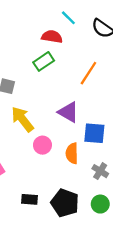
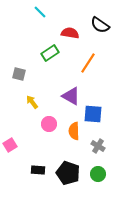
cyan line: (68, 18) -> (40, 12), moved
red semicircle: (52, 37) -> (70, 33), moved
yellow arrow: (22, 119) -> (32, 102), size x0.6

